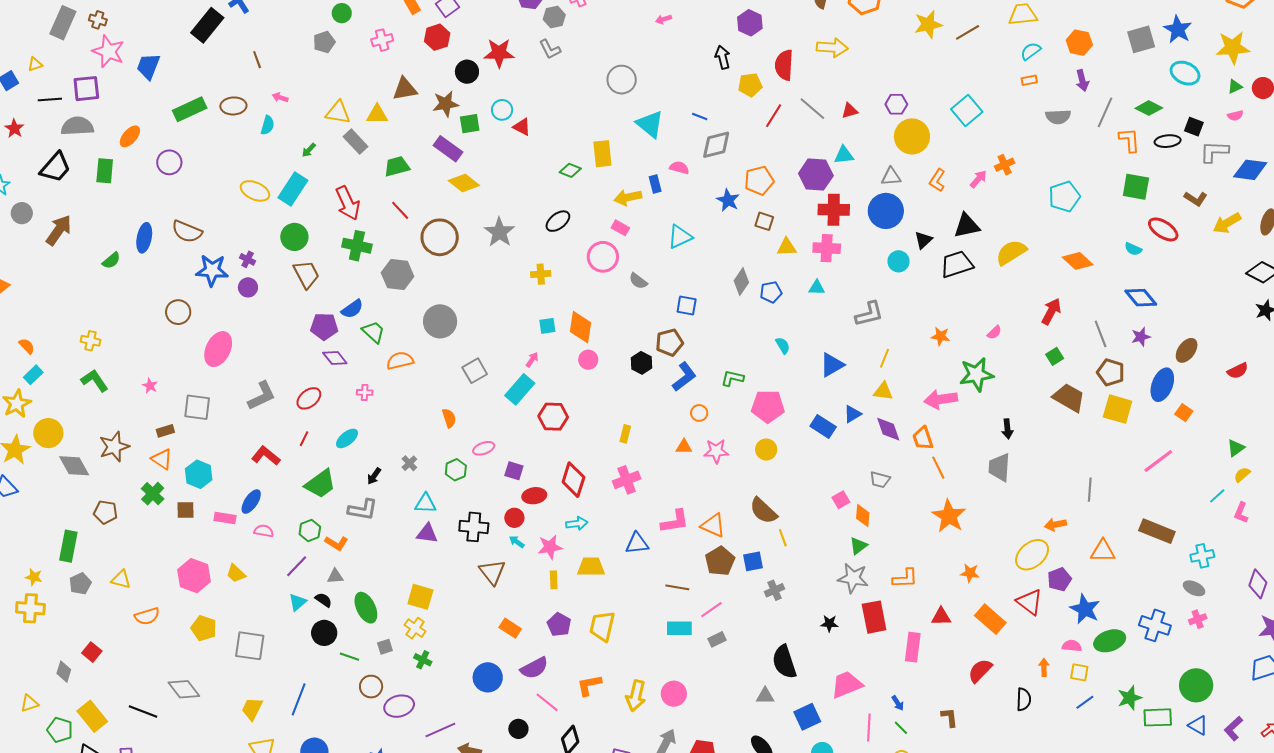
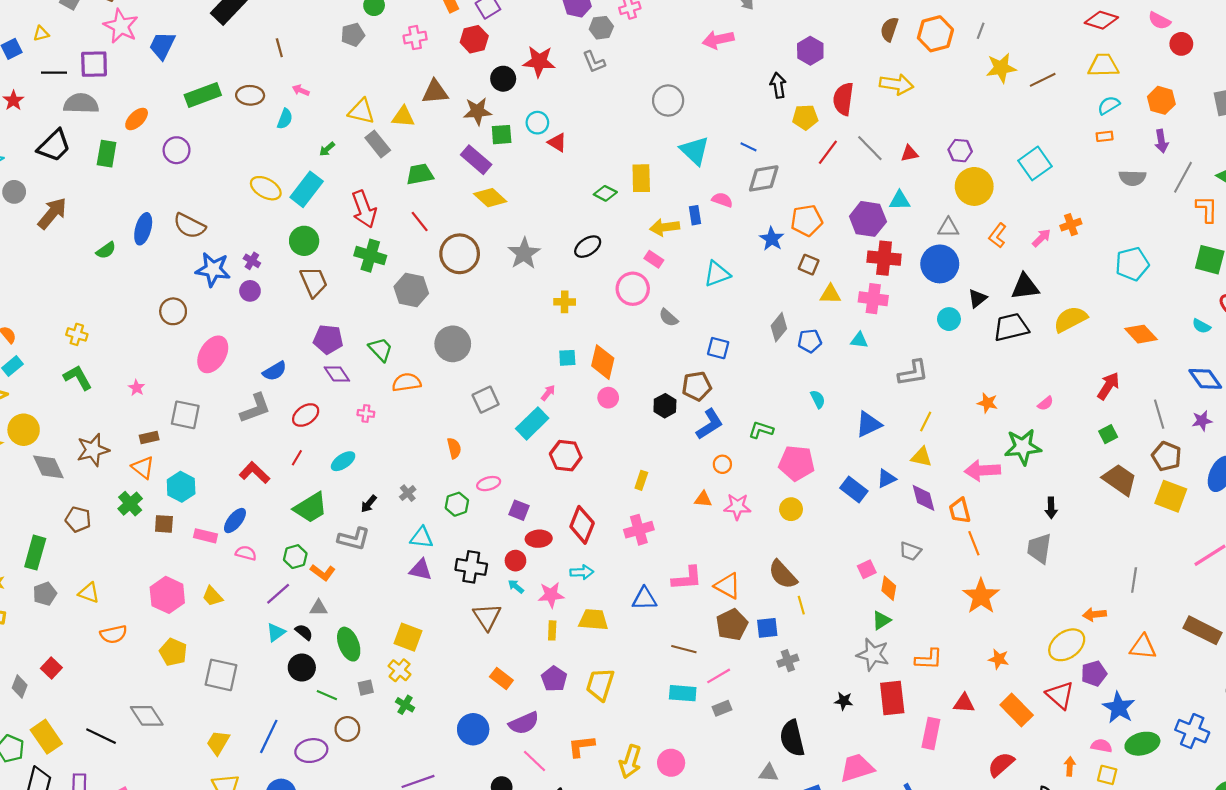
pink arrow: (664, 19) -> (718, 40), size x1.8
blue semicircle: (352, 309) -> (275, 371), moved
purple ellipse: (399, 706) -> (311, 751), moved

